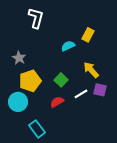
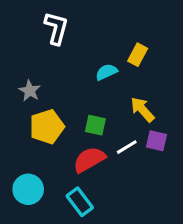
green square: (61, 80) -> (95, 125), turned -32
cyan circle: (18, 102) -> (28, 189), moved
red semicircle: (57, 102) -> (89, 160), size x1.5
cyan rectangle: (37, 129) -> (80, 202), moved

